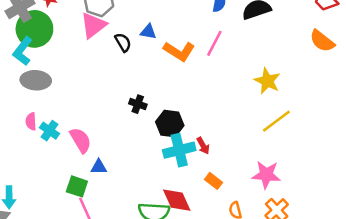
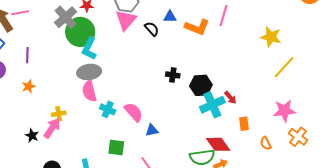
cyan L-shape: (23, 51) -> (89, 49), moved
pink semicircle: (31, 121) -> (89, 91), moved, size x1.5
orange rectangle: (214, 181) -> (244, 124), turned 56
green square: (77, 186) -> (116, 148), moved

